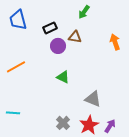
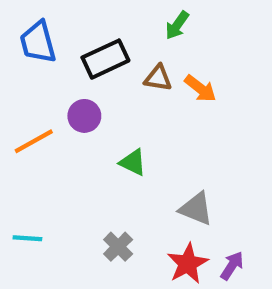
black rectangle: (50, 28) -> (105, 59), size x1.5
orange arrow: (115, 42) -> (200, 89), moved, turned 147
purple circle: (58, 46) -> (84, 116), moved
gray cross: (63, 123) -> (118, 247), moved

